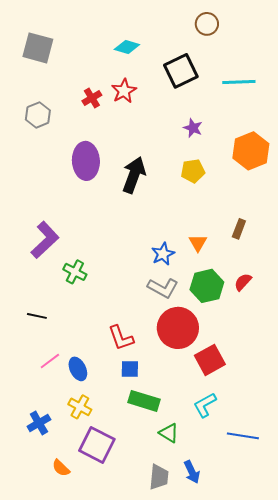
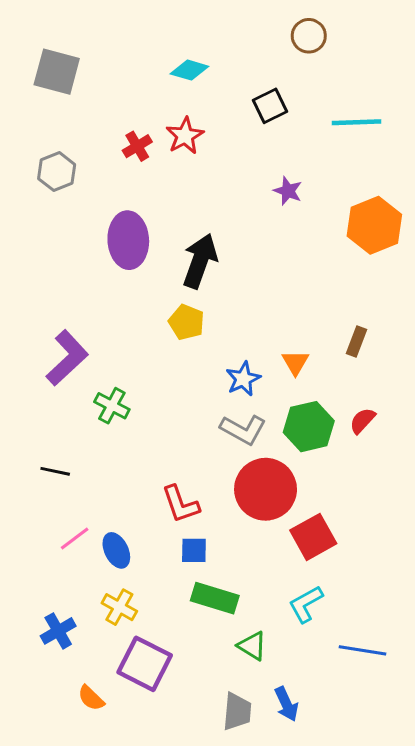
black square: (181, 71) -> (270, 106), size x0.7
yellow pentagon: (193, 171) -> (186, 322), moved, turned 30

